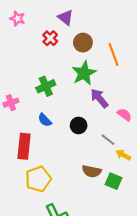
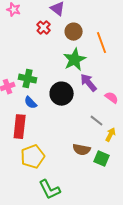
green cross: (46, 86) -> (28, 79), moved, turned 36
blue semicircle: (45, 120) -> (31, 103), moved
black circle: (79, 125) -> (62, 94), moved, size x1.5
yellow arrow: (123, 155) -> (111, 135), turned 88

